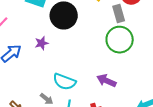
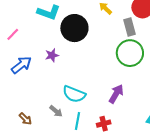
purple arrow: (106, 81) -> (116, 94), turned 96

